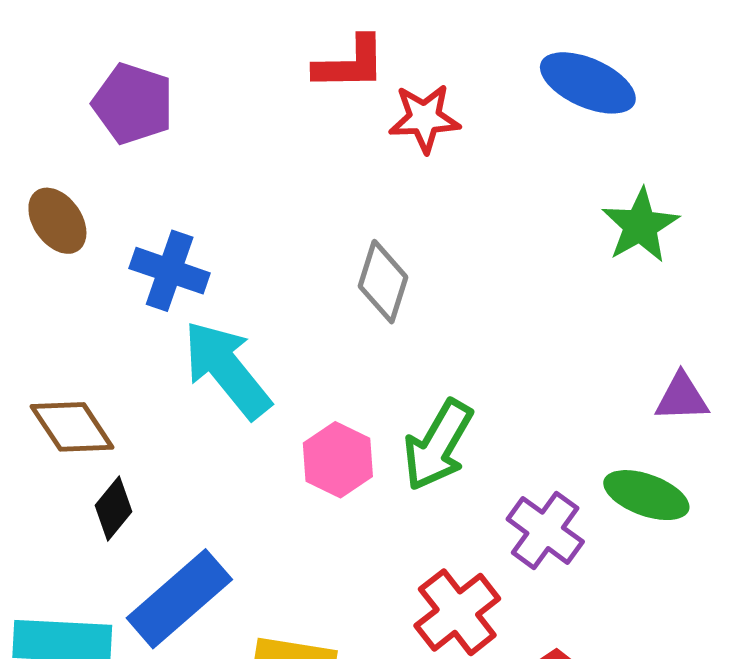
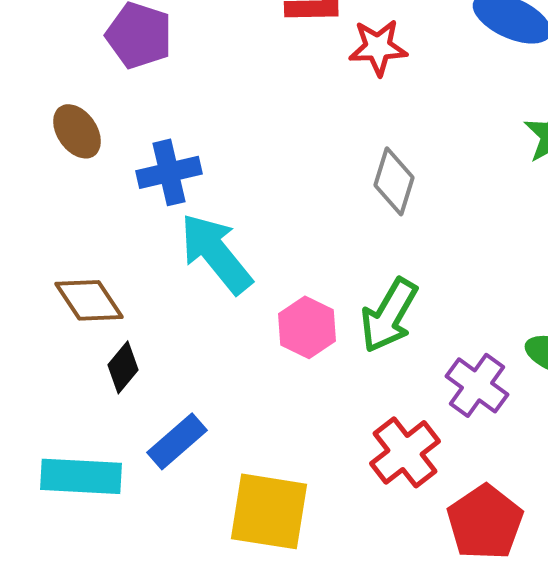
blue cross: (170, 271) -> (169, 172), turned -32
gray diamond: (383, 282) -> (394, 181), moved
blue rectangle: (179, 599) -> (177, 441), size x0.7

